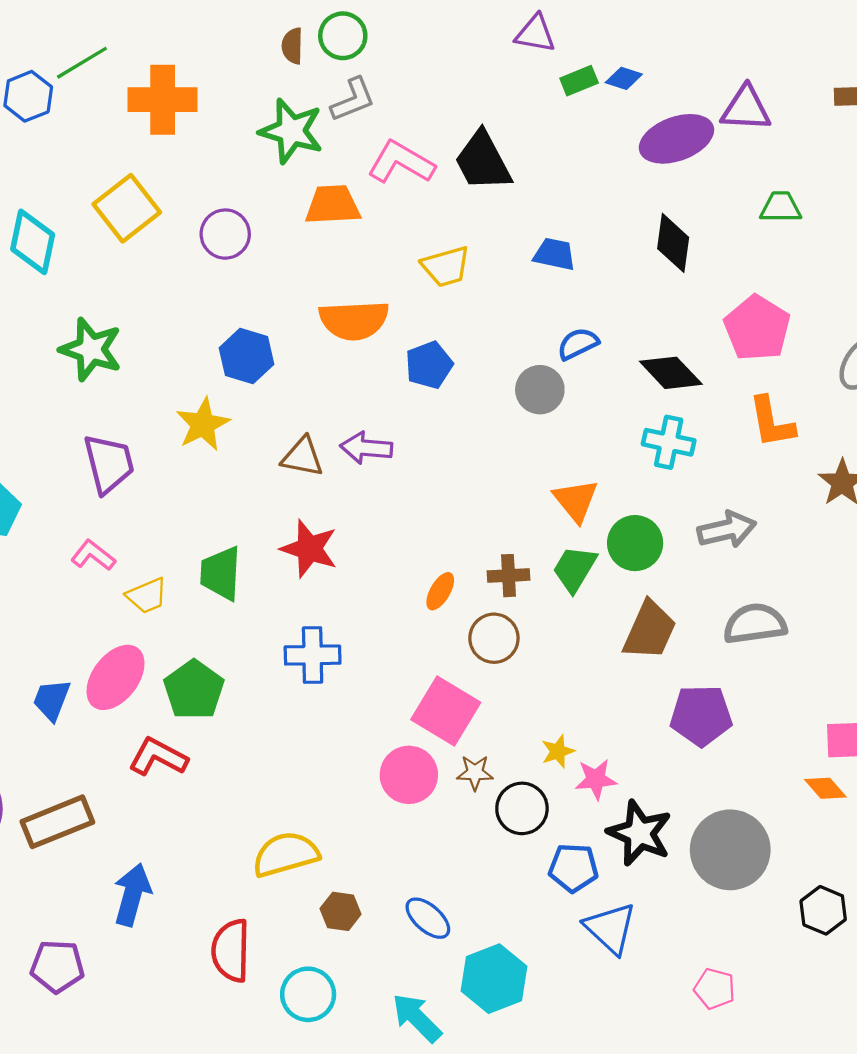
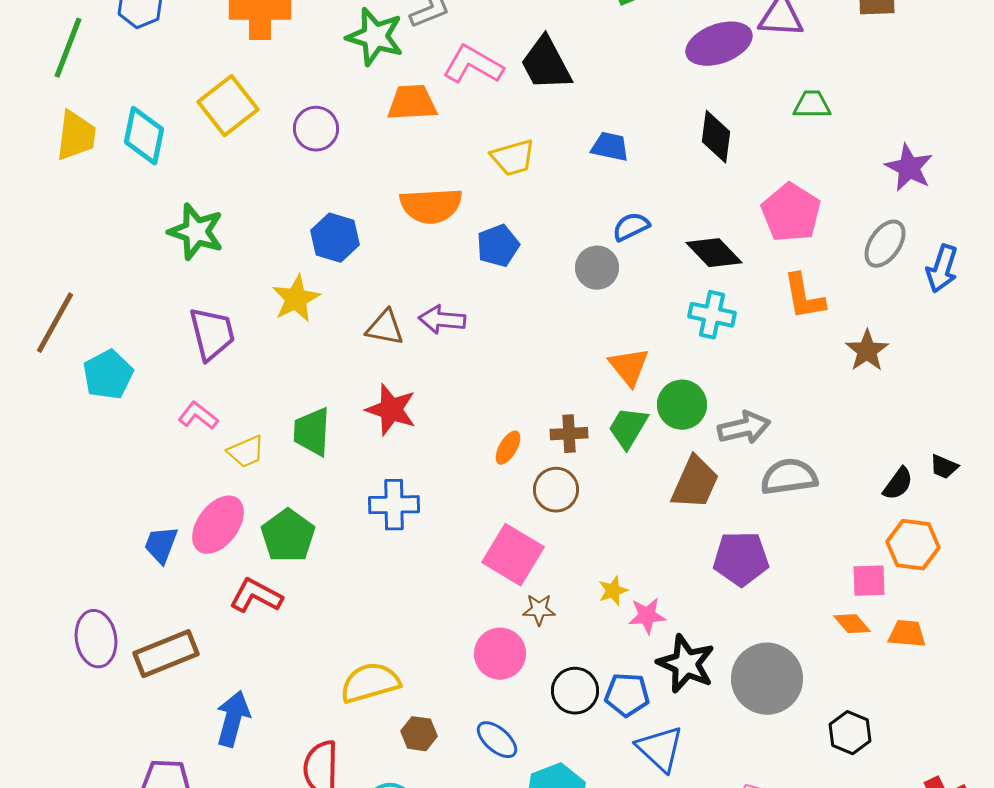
gray arrow: (727, 530) -> (744, 428), moved
pink circle: (409, 775) -> (500, 654), moved
black circle: (522, 808) -> (575, 691), moved

